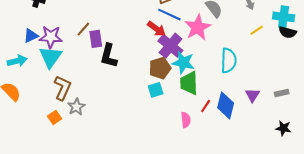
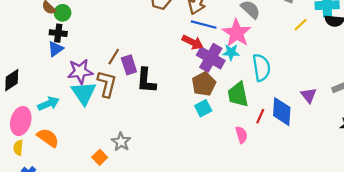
blue triangle: (31, 36) -> (56, 49), moved
cyan semicircle: (229, 61) -> (261, 68), moved
cyan star: (183, 63) -> (231, 52), moved, size x0.7
brown L-shape: (62, 88) -> (107, 84), moved

